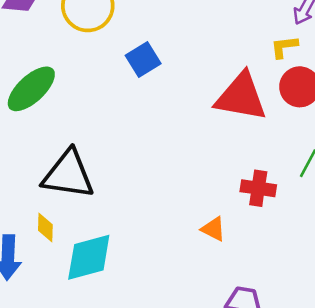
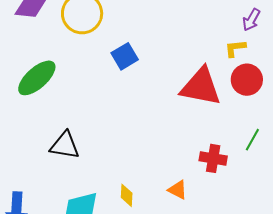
black triangle: (68, 174) -> (65, 145), size x0.7
yellow diamond: (45, 228) -> (127, 195), moved

